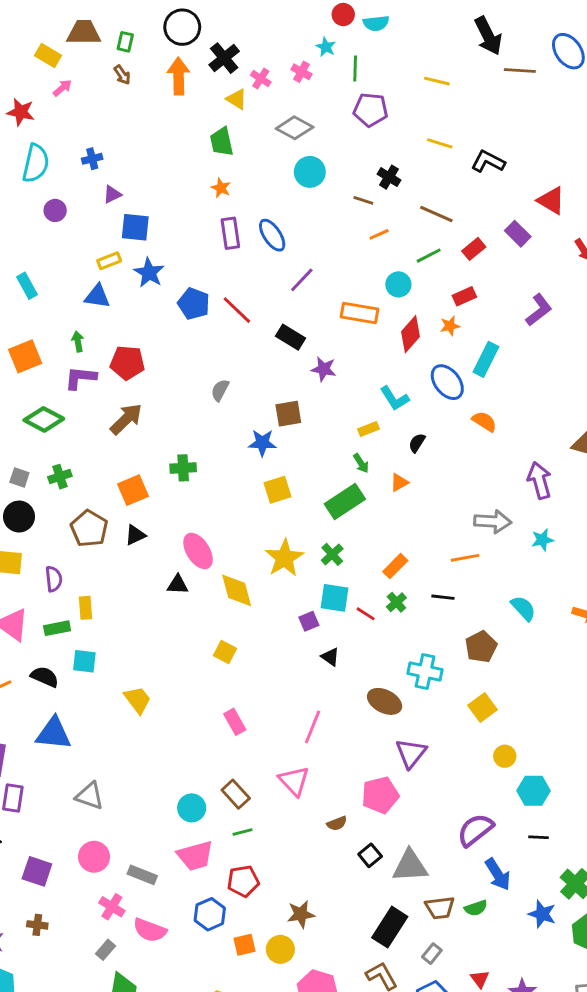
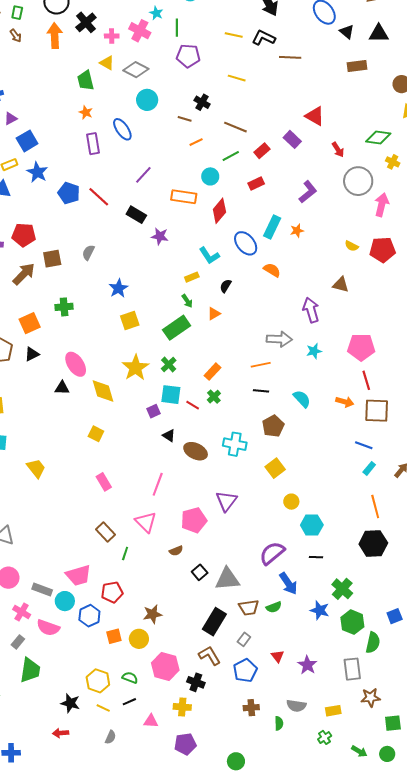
brown line: (520, 71) -> (290, 57), moved
pink cross: (302, 72) -> (140, 31), size x1.5
pink cross: (261, 79) -> (112, 36), turned -32
yellow triangle: (237, 99) -> (107, 63), moved
black L-shape: (488, 162) -> (264, 38), moved
blue square: (135, 227) -> (27, 141), turned -35
blue ellipse: (272, 235) -> (122, 129), moved
orange star: (450, 326) -> (297, 231), moved
brown square: (288, 414) -> (52, 259), moved
blue star: (262, 443) -> (118, 288), turned -30
black line: (443, 597) -> (261, 391), moved
brown ellipse: (385, 701) -> (196, 451), moved
pink pentagon: (380, 795) -> (194, 520), moved
cyan circle: (192, 808) -> (65, 601), moved
green line: (243, 832) -> (125, 553), moved, turned -56

